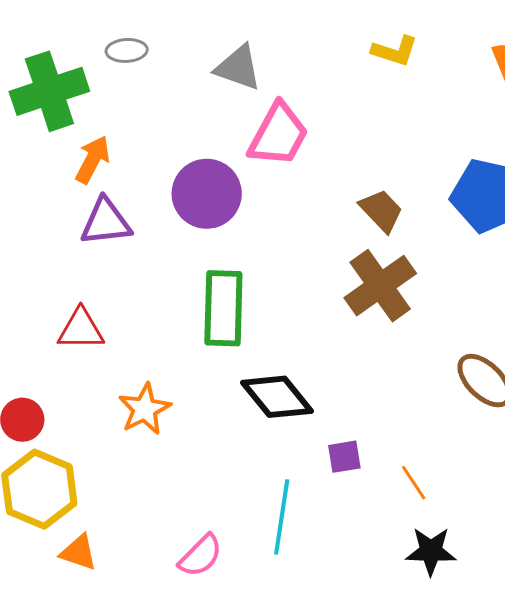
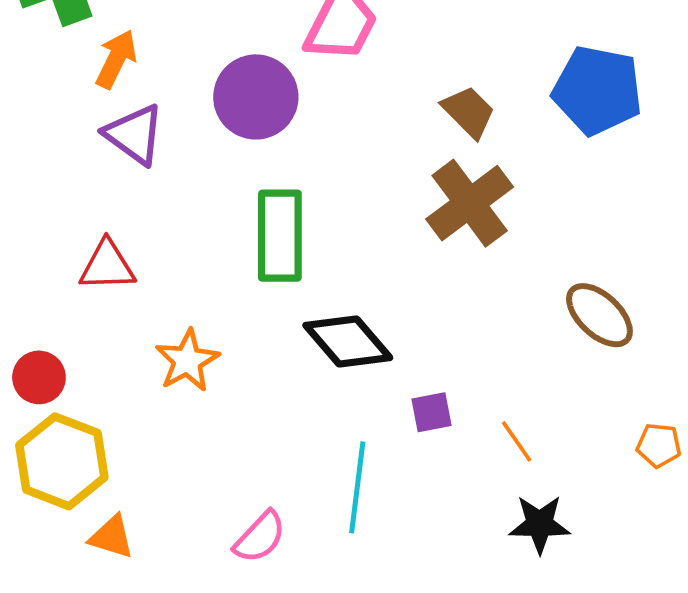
purple triangle: (106, 222) -> (134, 134), turned 44

